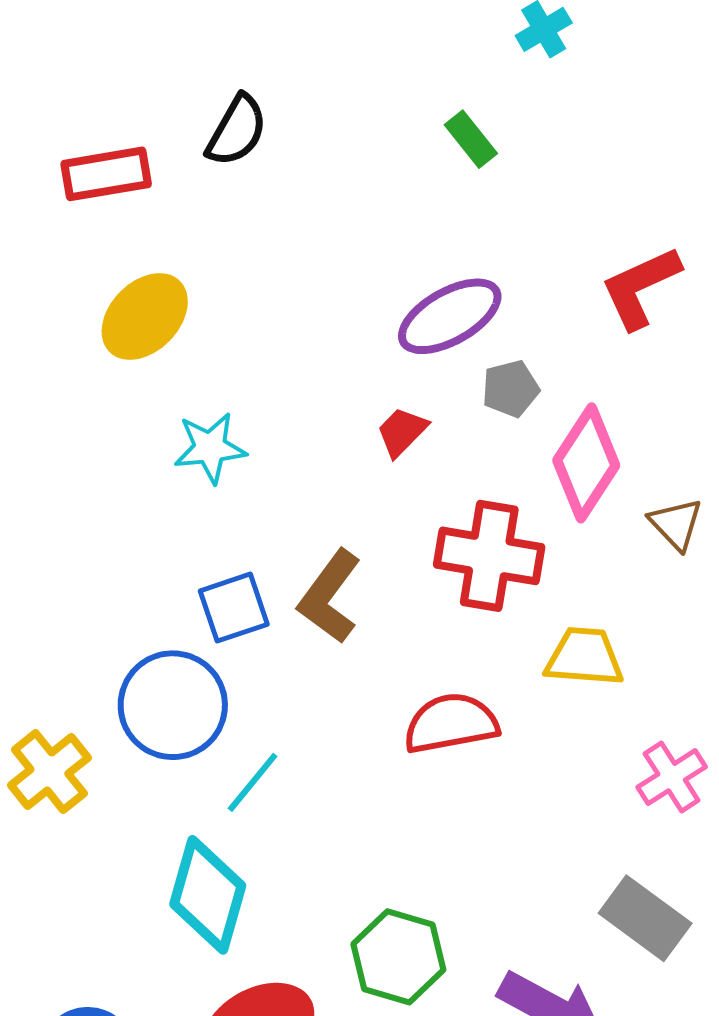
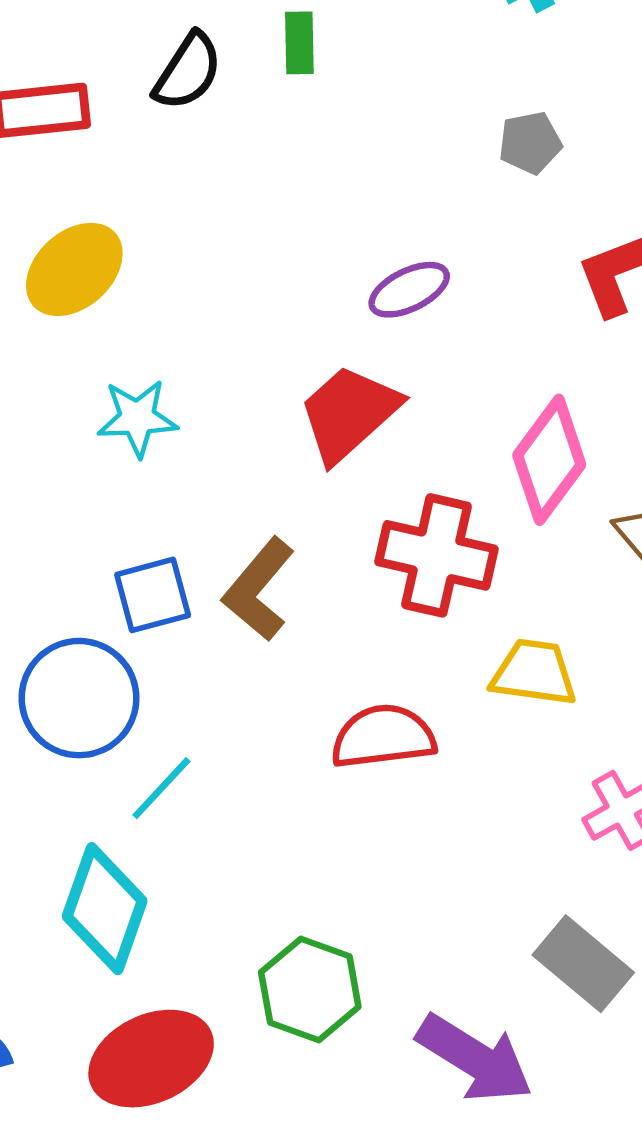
green rectangle: (471, 139) -> (299, 43), moved, turned 34
purple ellipse: (450, 316) -> (409, 290), size x0.7
gray pentagon: (510, 389) -> (530, 143), moved
red trapezoid: (402, 432) -> (349, 413), size x1.8

